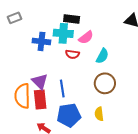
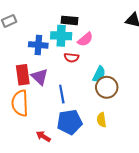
cyan semicircle: (102, 56) -> (99, 74), moved
purple triangle: (40, 81) -> (40, 77), moved
red rectangle: (40, 100) -> (23, 75), moved

